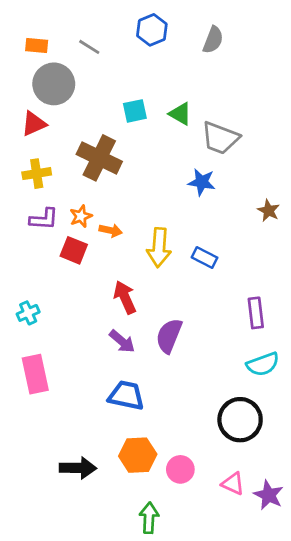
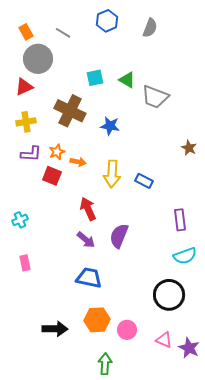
orange rectangle: (37, 46) -> (26, 32), turned 56
blue star: (202, 182) -> (110, 126), moved
pink rectangle: (35, 374) -> (25, 263), size x0.6

